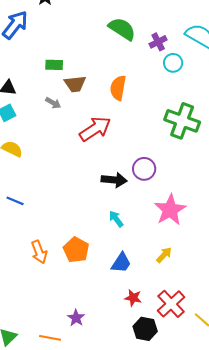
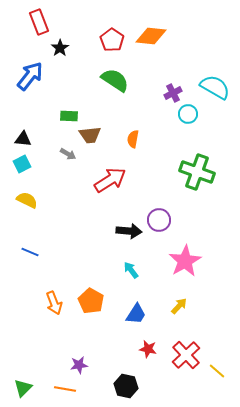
green semicircle: (122, 29) -> (115, 80), moved
orange semicircle: (118, 88) -> (133, 139), size x0.7
purple star: (76, 318) -> (79, 365), moved, turned 30
black hexagon: (145, 329) -> (126, 386), moved

